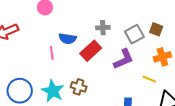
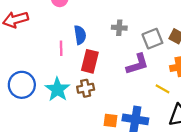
blue semicircle: (68, 39) -> (80, 35), turned -114
red rectangle: (91, 51) -> (90, 61), moved, turned -40
brown cross: (79, 87) -> (86, 88), turned -35

